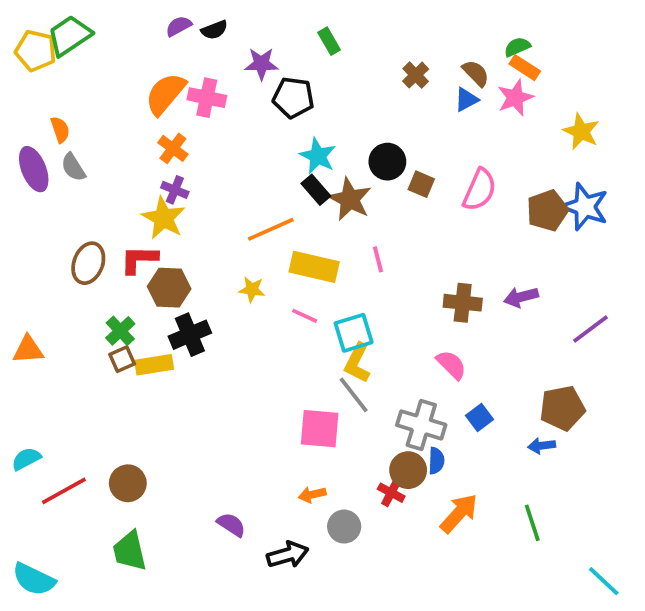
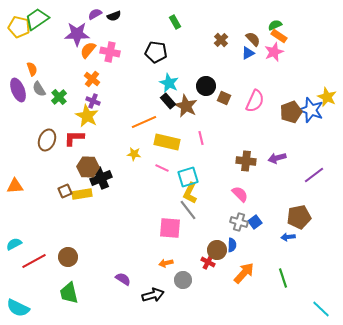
purple star: (261, 64) -> (77, 34), moved, size x1.4
orange semicircle: (165, 94) -> (88, 50), size x0.7
yellow star: (581, 131) -> (327, 97), moved
brown hexagon: (169, 288) -> (88, 167), moved
green cross: (120, 331) -> (59, 97), moved
gray cross: (421, 425) -> (239, 222), moved, size x0.7

